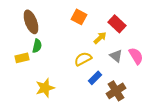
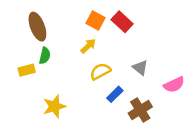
red rectangle: (117, 24) -> (122, 22), moved
yellow arrow: (100, 38) -> (88, 46), moved
pink semicircle: (136, 56) -> (174, 85), moved, turned 96

